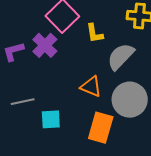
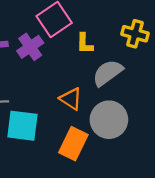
cyan square: (51, 119) -> (22, 126), size x1.5

